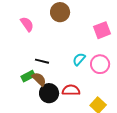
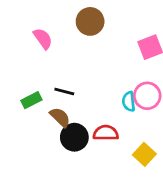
cyan semicircle: (79, 59) -> (129, 101), moved, turned -48
green rectangle: (28, 76) -> (31, 100), moved

